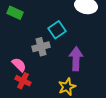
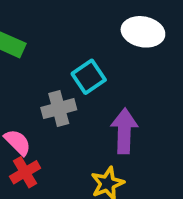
red cross: (23, 81) -> (25, 172), turned 35

